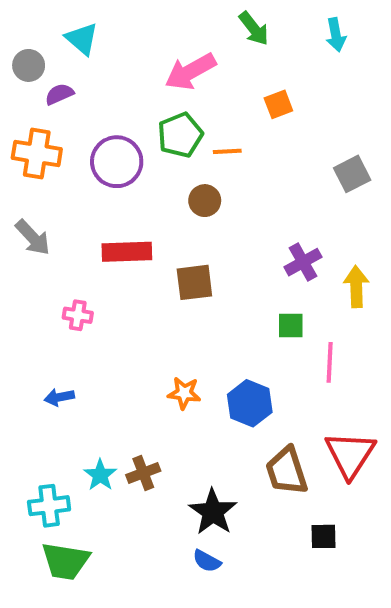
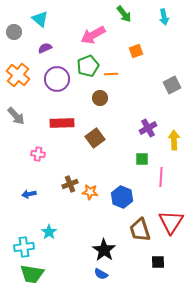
purple semicircle: (59, 94) -> (45, 48), moved
orange cross: (37, 153) -> (18, 75), turned 30
brown square: (194, 282) -> (95, 138), turned -30
brown cross: (143, 473) -> (70, 184), moved

